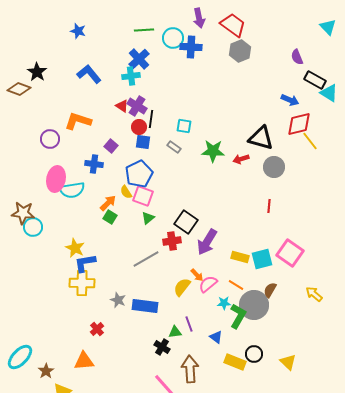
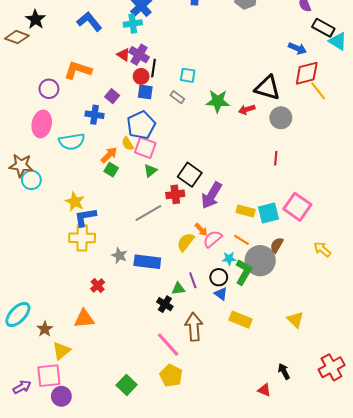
pink ellipse: (56, 179) -> (42, 124), moved
black circle: (254, 354) -> (219, 277), moved

